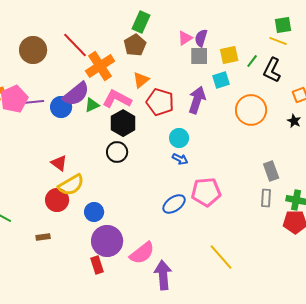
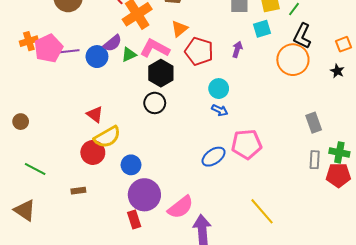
black L-shape: (272, 70) -> (302, 36), moved
purple semicircle: (76, 94) -> (112, 43), size x0.7
purple arrow: (197, 100) -> (237, 49), size x0.6
gray rectangle: (266, 198) -> (315, 160), moved

